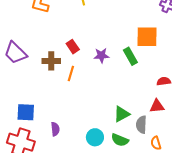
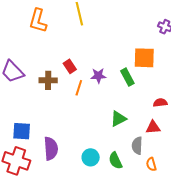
orange line: (71, 74) -> (79, 88), moved
green triangle: (122, 114) -> (118, 119), moved
purple semicircle: (55, 129) -> (51, 149), size x1.6
green semicircle: (120, 140) -> (115, 161), turned 42

